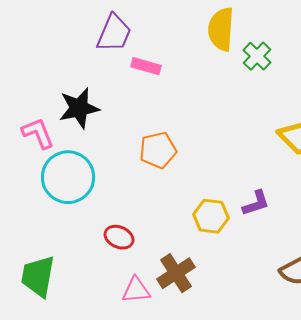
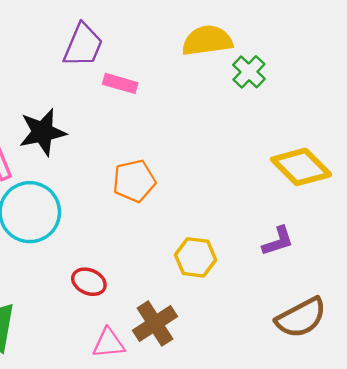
yellow semicircle: (221, 29) -> (207, 41), turned 78
purple L-shape: (256, 203) -> (278, 241), moved

